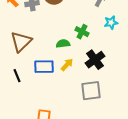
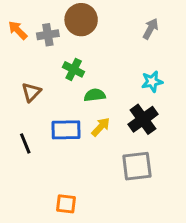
cyan star: (111, 23) -> (152, 82), moved
green cross: (82, 32) -> (74, 69), moved
brown triangle: (21, 42) -> (31, 92), size x0.6

